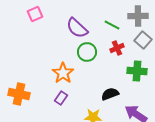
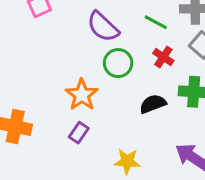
red cross: (117, 48) -> (163, 57), turned -32
black semicircle: (110, 94) -> (153, 104), moved

